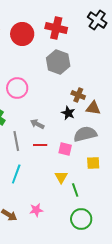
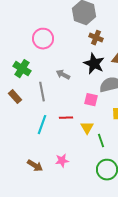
brown cross: (78, 95) -> (96, 38), moved
black star: (68, 113) -> (94, 64), size x1.5
red line: (40, 145) -> (66, 118), moved

